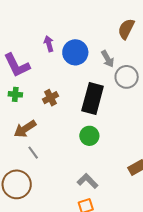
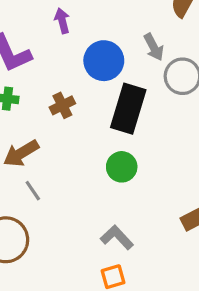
blue circle: (75, 52) -> (104, 61), moved

